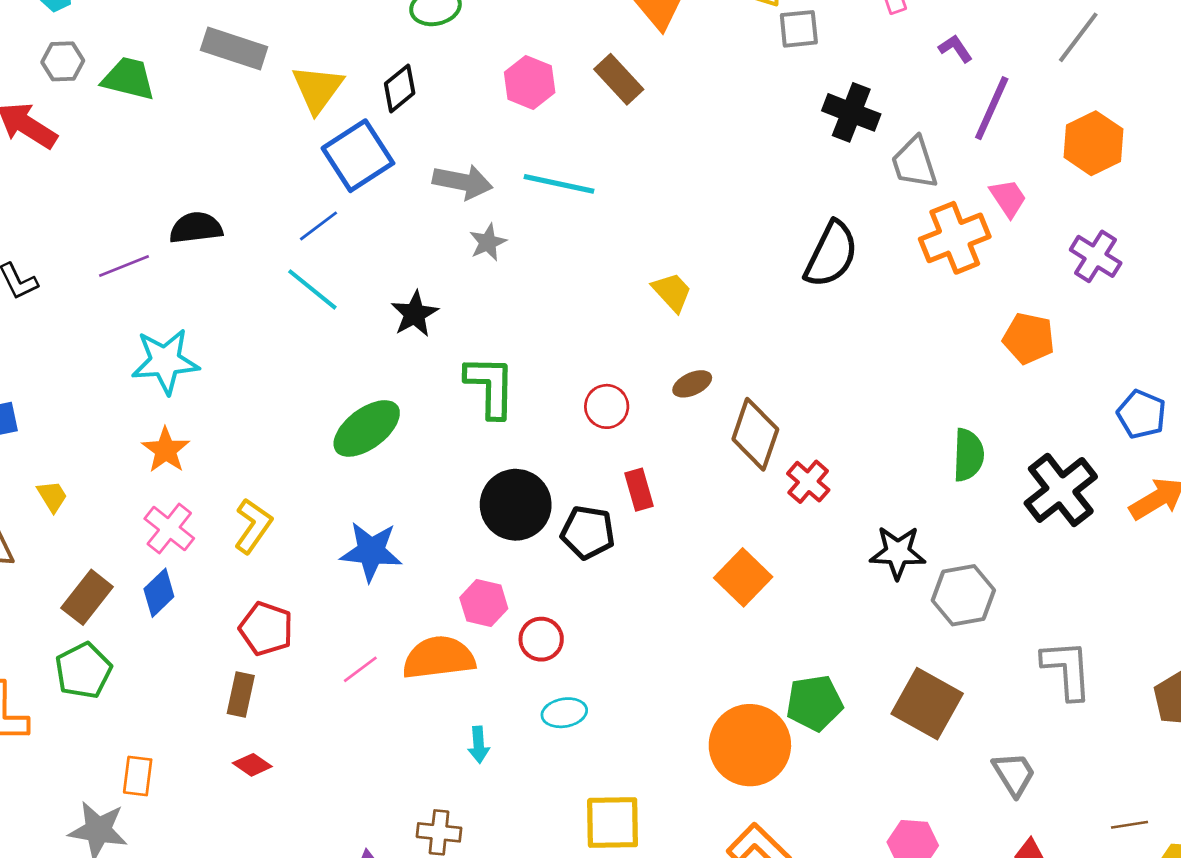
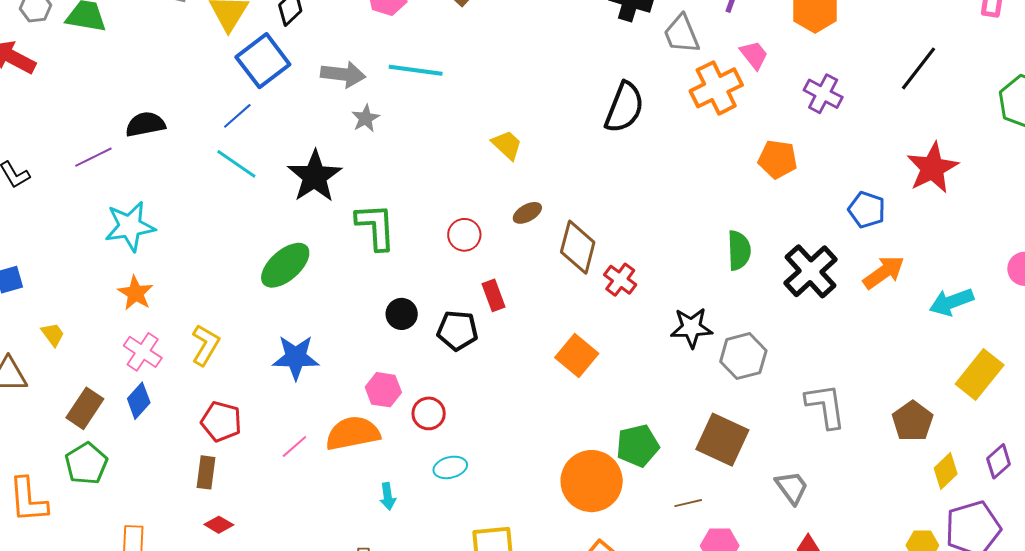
black star: (415, 314) -> (315, 176), size x1.5
black circle: (516, 505) -> (402, 314), size x0.6
brown line: (1129, 825) -> (688, 503), moved

